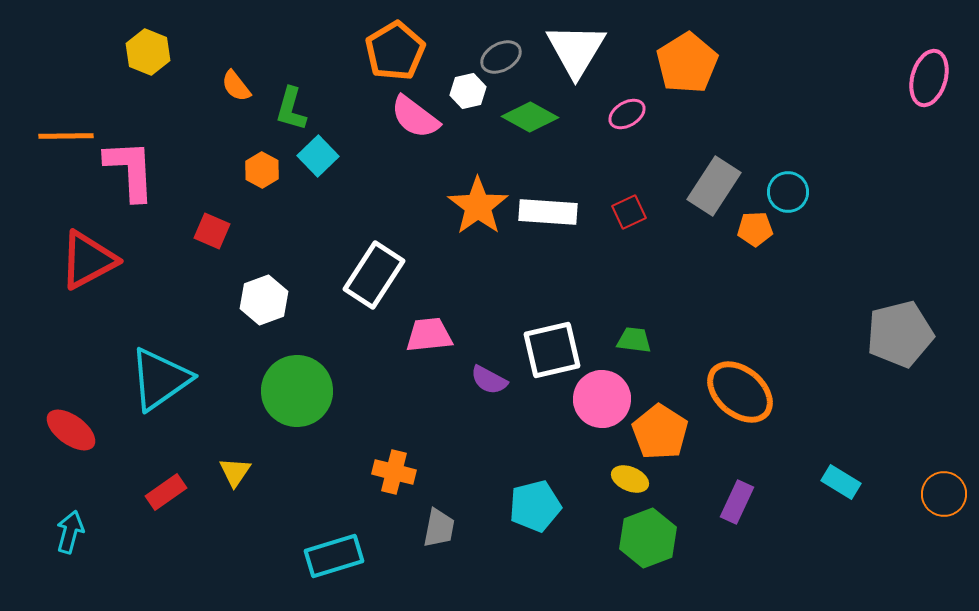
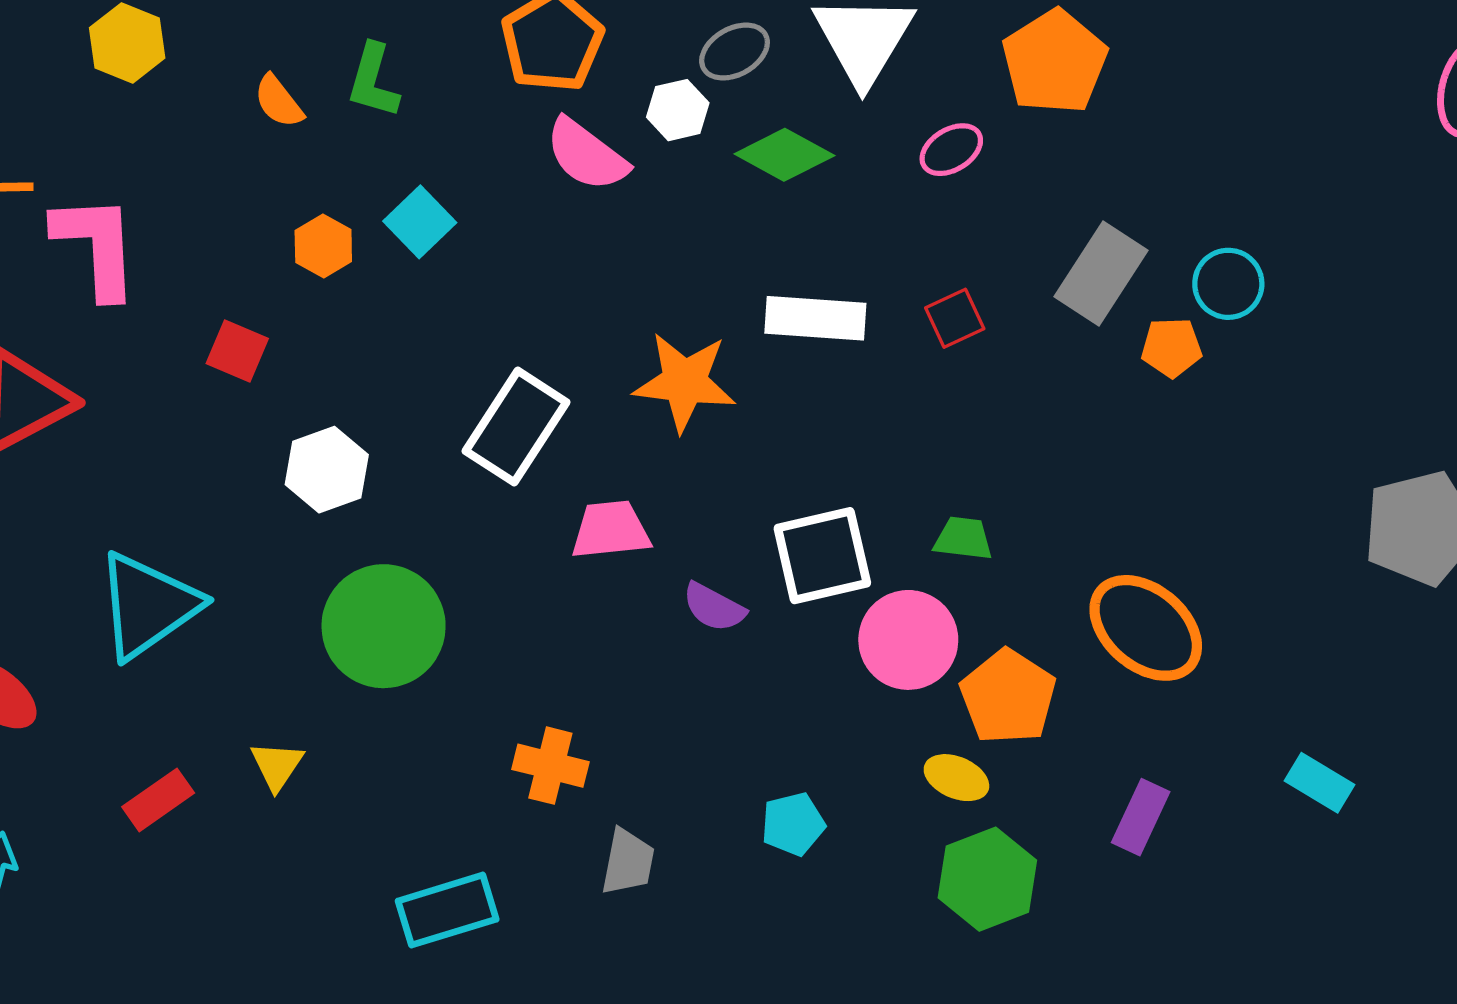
green L-shape: (291, 109) -> (373, 81), moved
orange star: (478, 206) -> (685, 382), moved, turned -30
cyan pentagon: (535, 506) -> (793, 824), size x0.7

